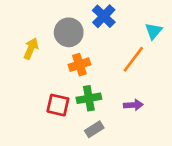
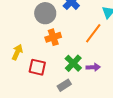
yellow arrow: (31, 48) -> (17, 52), moved
green cross: (89, 98) -> (73, 63), moved, turned -36

